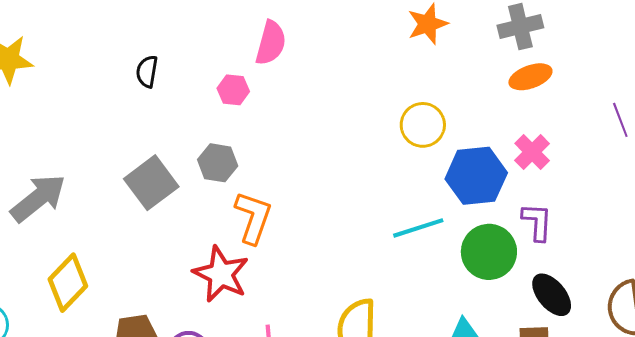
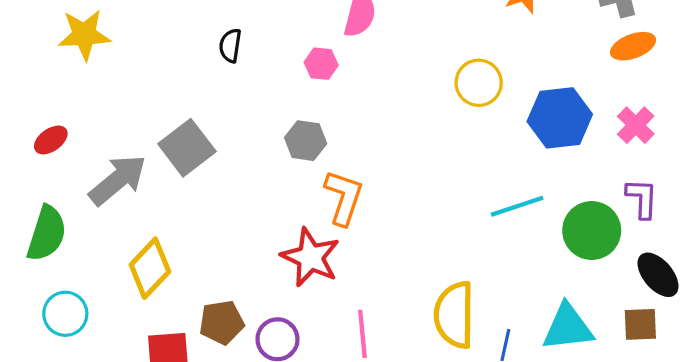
yellow circle: (423, 125) -> (479, 83), moved
blue hexagon: (476, 176) -> (560, 118), moved
gray square: (151, 183) -> (187, 148), moved

